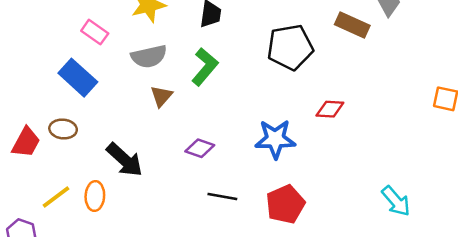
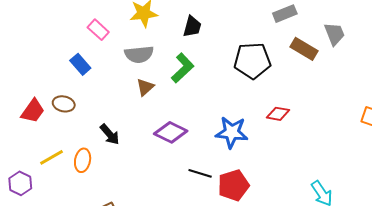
blue rectangle: (78, 78) -> (80, 64), size x0.7
purple diamond: (200, 148) -> (171, 132), size x1.4
black arrow: (125, 160) -> (110, 134), size x0.7
black line: (222, 196) -> (200, 173), moved

